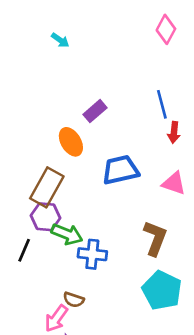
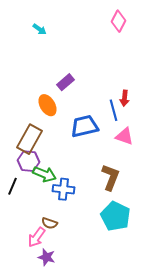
blue line: (162, 104) -> (114, 110), moved

